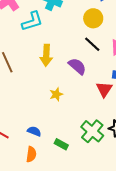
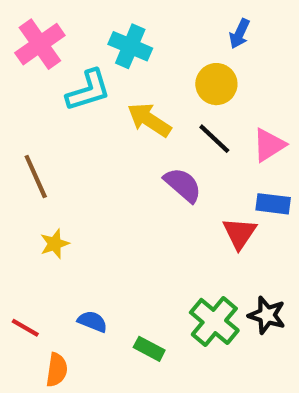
yellow arrow: (46, 55) -> (149, 120), moved, turned 120
yellow star: (56, 94) -> (55, 244), moved
orange semicircle: (31, 154) -> (57, 370), moved

